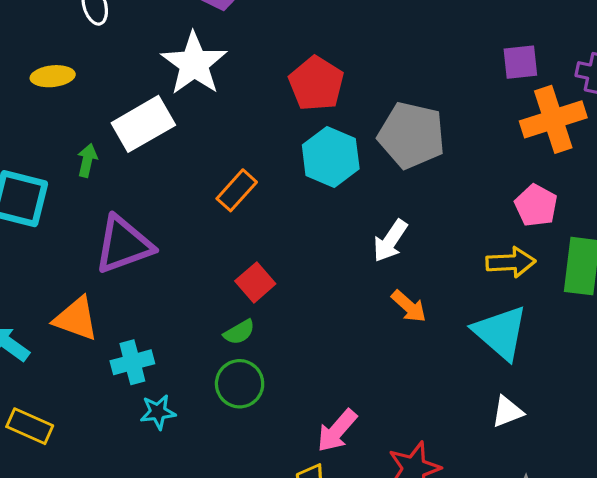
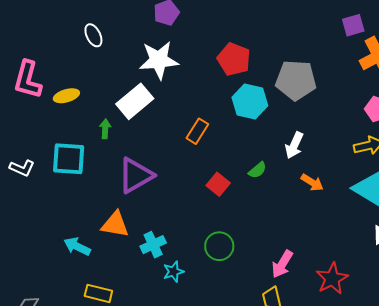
white star: (194, 64) -> (159, 60), turned -30
yellow ellipse: (53, 76) -> (66, 96), moved
green semicircle: (239, 332) -> (257, 170), moved

